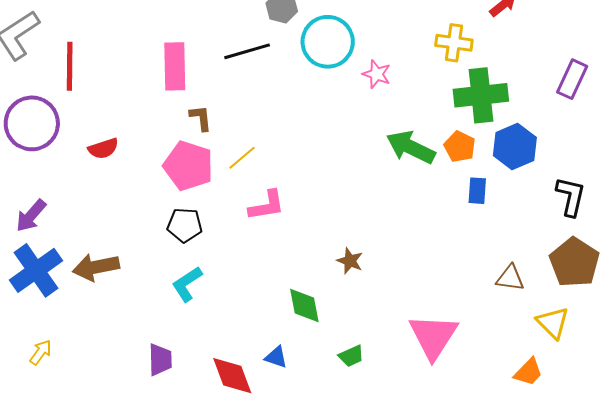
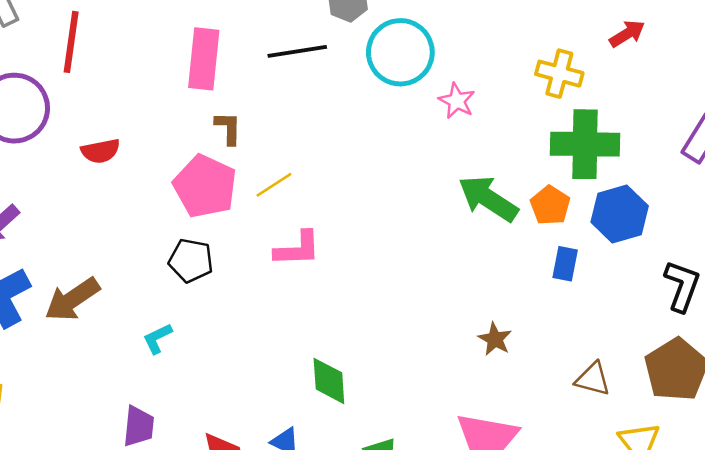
brown star: (350, 261) -> (495, 339), moved
brown arrow: (96, 267) -> (72, 299), turned -30
cyan L-shape: (187, 284) -> (157, 338), moved, size x0.7

